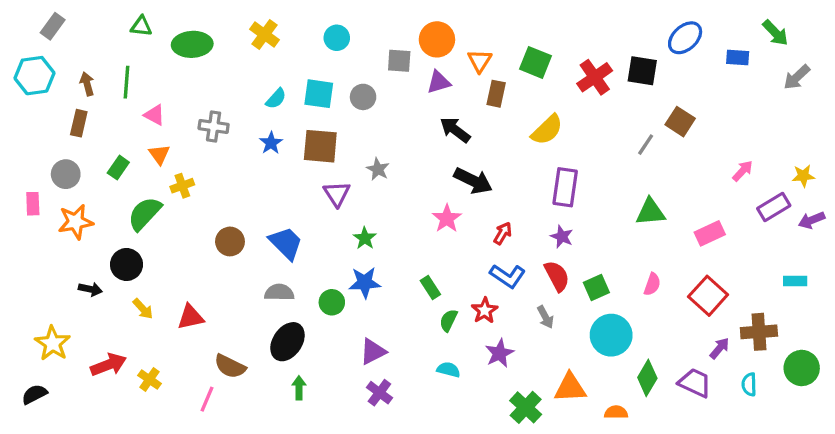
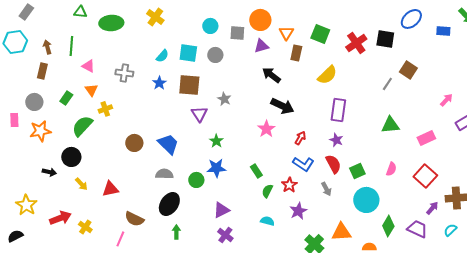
cyan circle: (337, 38) -> (210, 26), moved
cyan semicircle: (749, 384) -> (450, 230), turned 48

